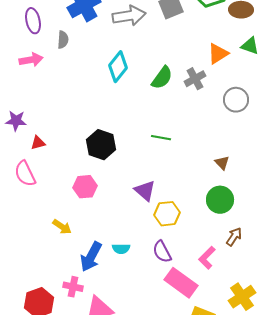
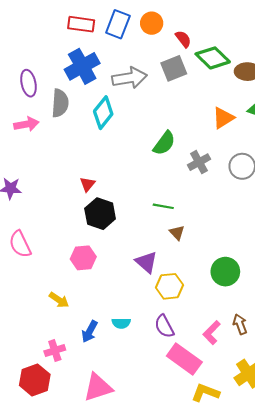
gray semicircle: (63, 40) -> (60, 103), size x1.5
cyan diamond: (118, 67) -> (103, 113), moved
gray cross: (195, 79) -> (199, 162), moved
red triangle: (38, 143) -> (87, 184), moved, turned -35
brown triangle: (222, 163) -> (177, 233), moved
brown arrow: (234, 237) -> (240, 324), moved, turned -54
blue arrow: (91, 257) -> (90, 332), size x0.7
pink cross: (73, 287) -> (55, 351), moved, turned -30

